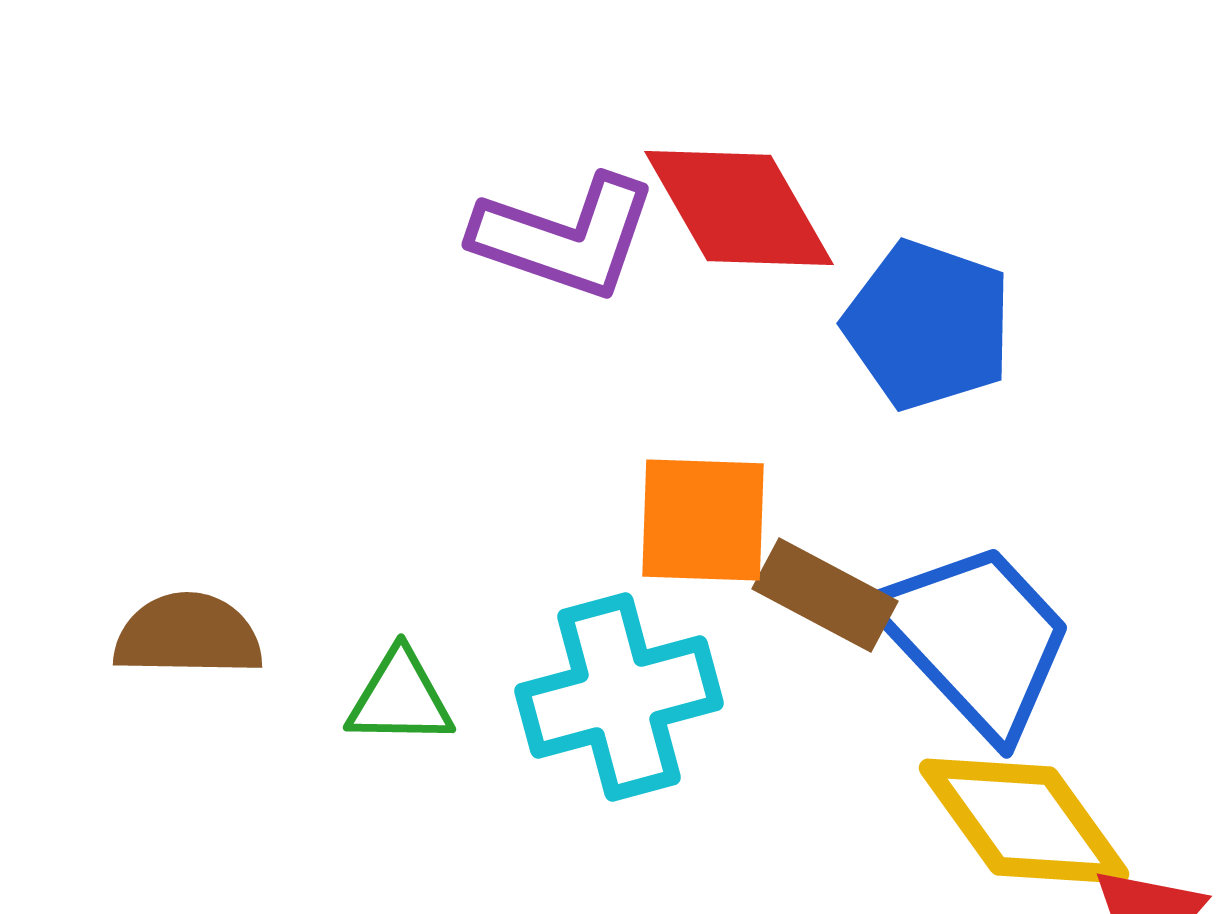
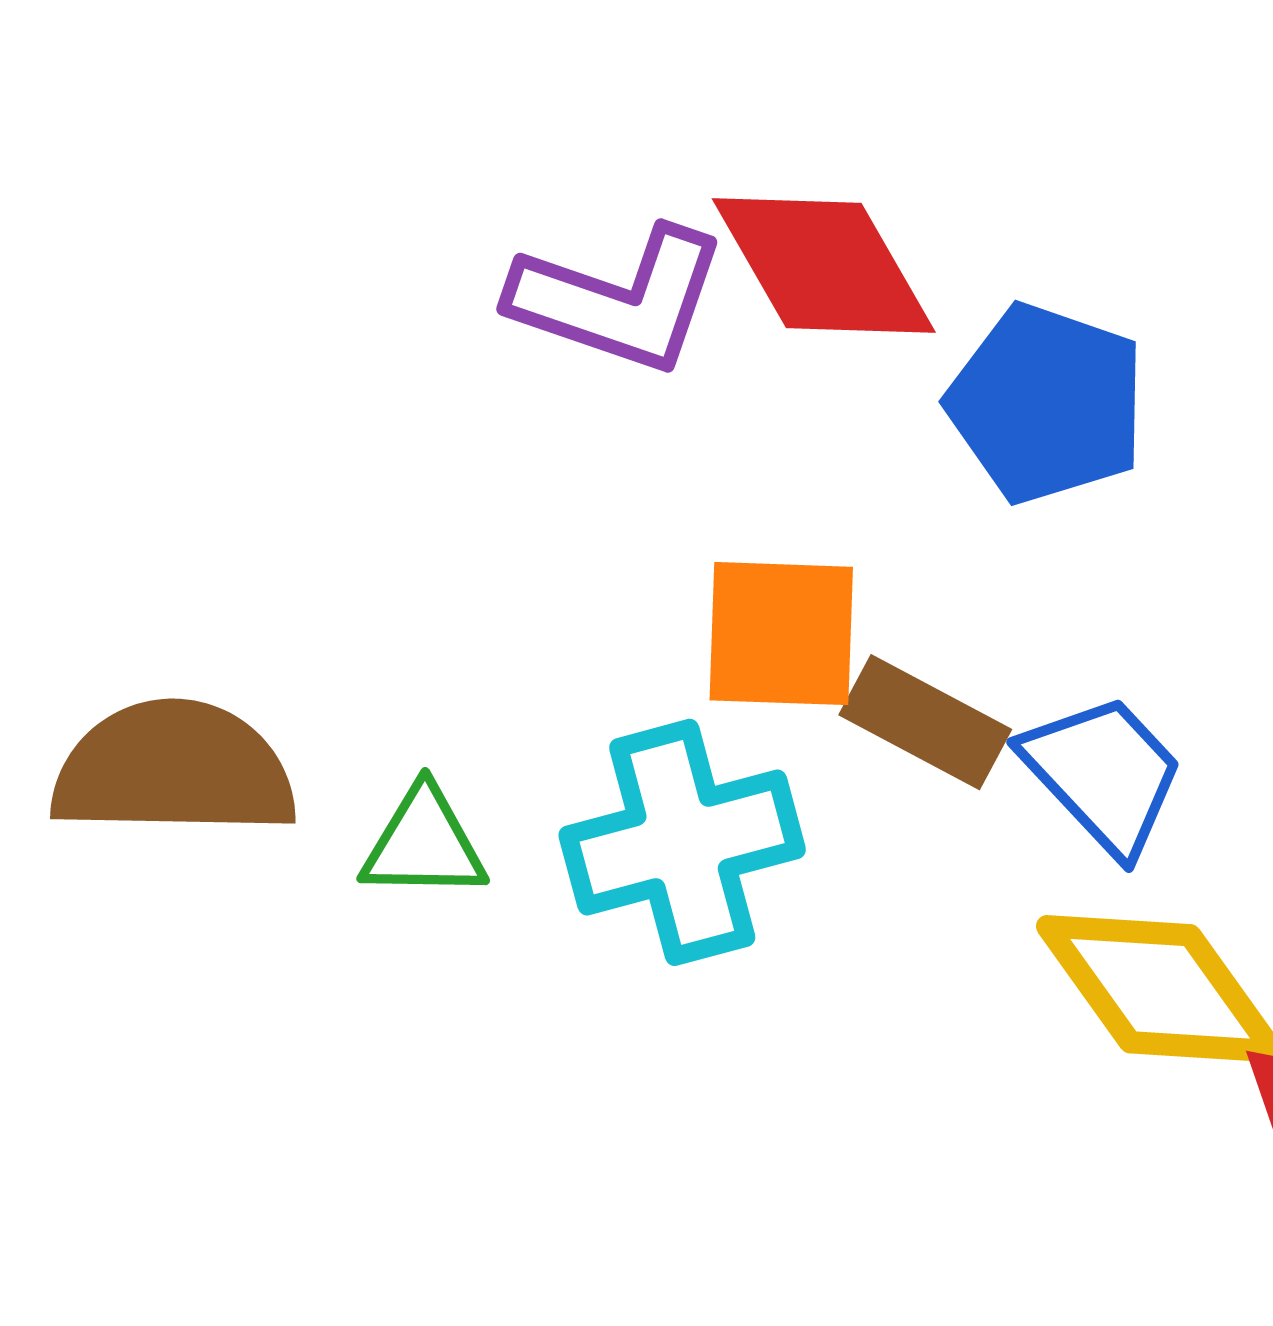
brown semicircle: (188, 635) -> (174, 769), size x1.4
blue trapezoid: (976, 639) -> (1103, 774), size x0.7

